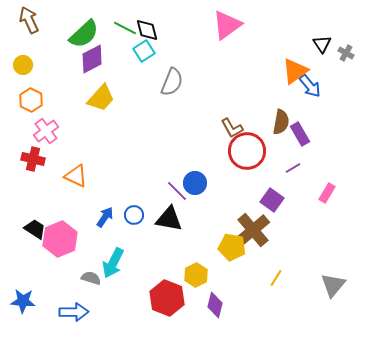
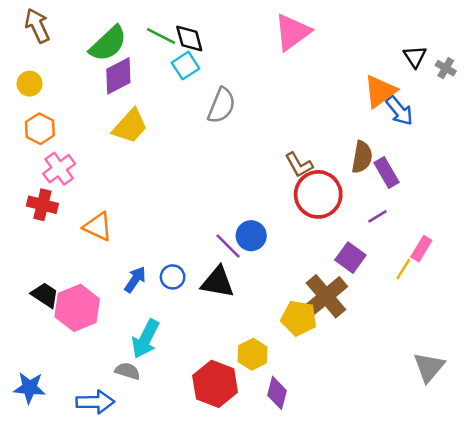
gray semicircle: (91, 278) -> (127, 371), moved
yellow line: (276, 278) -> (403, 269), moved

